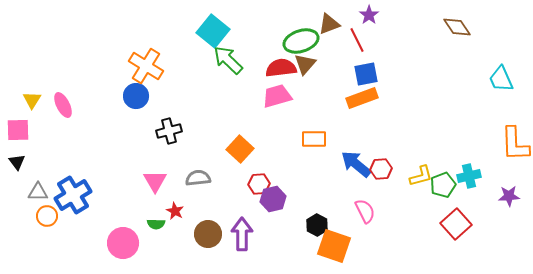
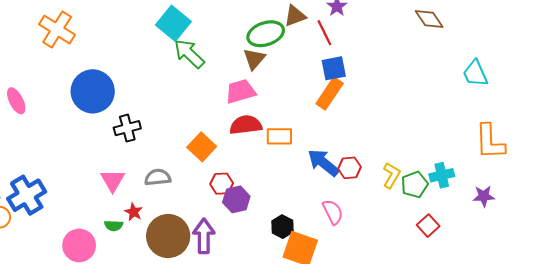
brown triangle: (305, 64) -> (254, 59), moved
orange cross: (146, 66) -> (57, 30), moved
red semicircle: (281, 68) -> (246, 125), moved
blue circle: (136, 96) -> (93, 91), size x1.6
orange rectangle: (362, 98) -> (330, 93), turned -36
yellow L-shape: (421, 176) -> (391, 175), turned -45
red square: (456, 224) -> (428, 226), size x0.7
brown circle: (208, 234) -> (168, 236), size x1.5

